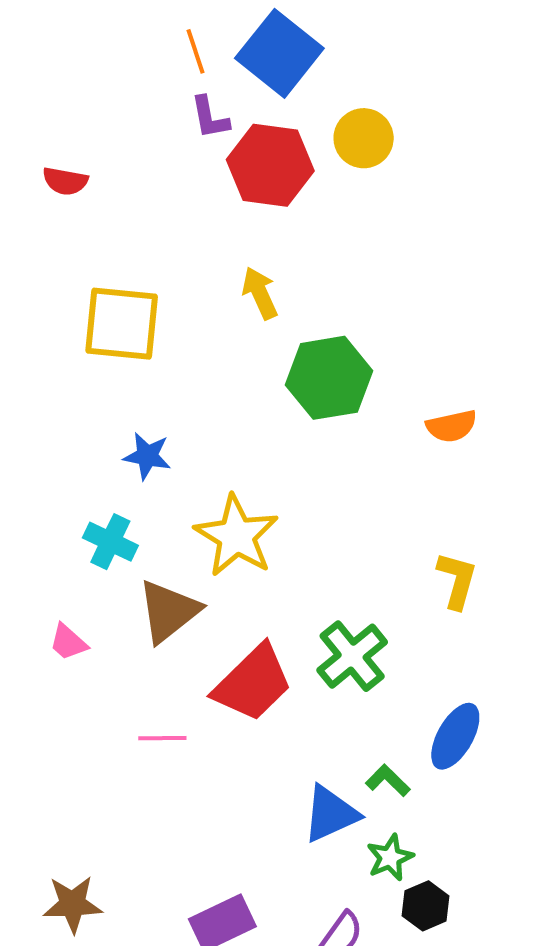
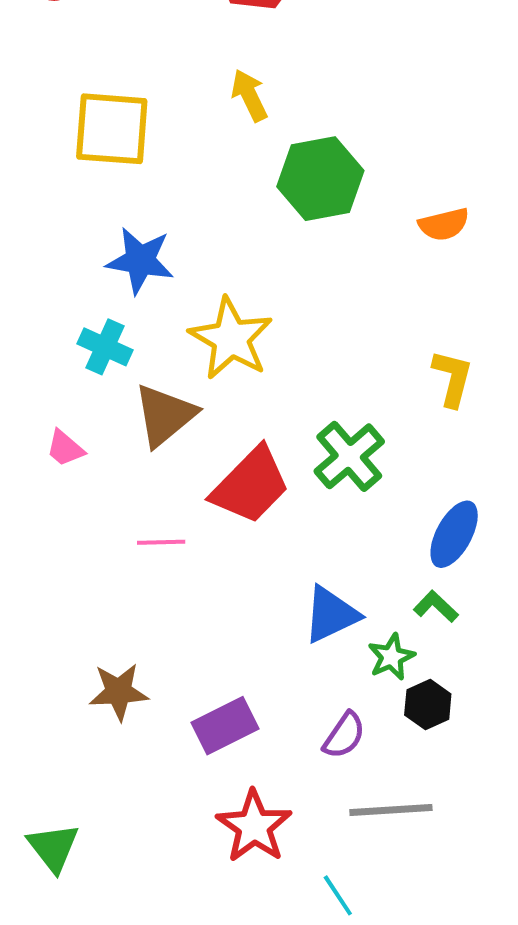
blue star: (147, 456) -> (140, 261), size x1.4
green L-shape: (388, 780) -> (436, 606), moved
brown star: (73, 904) -> (119, 692), moved

